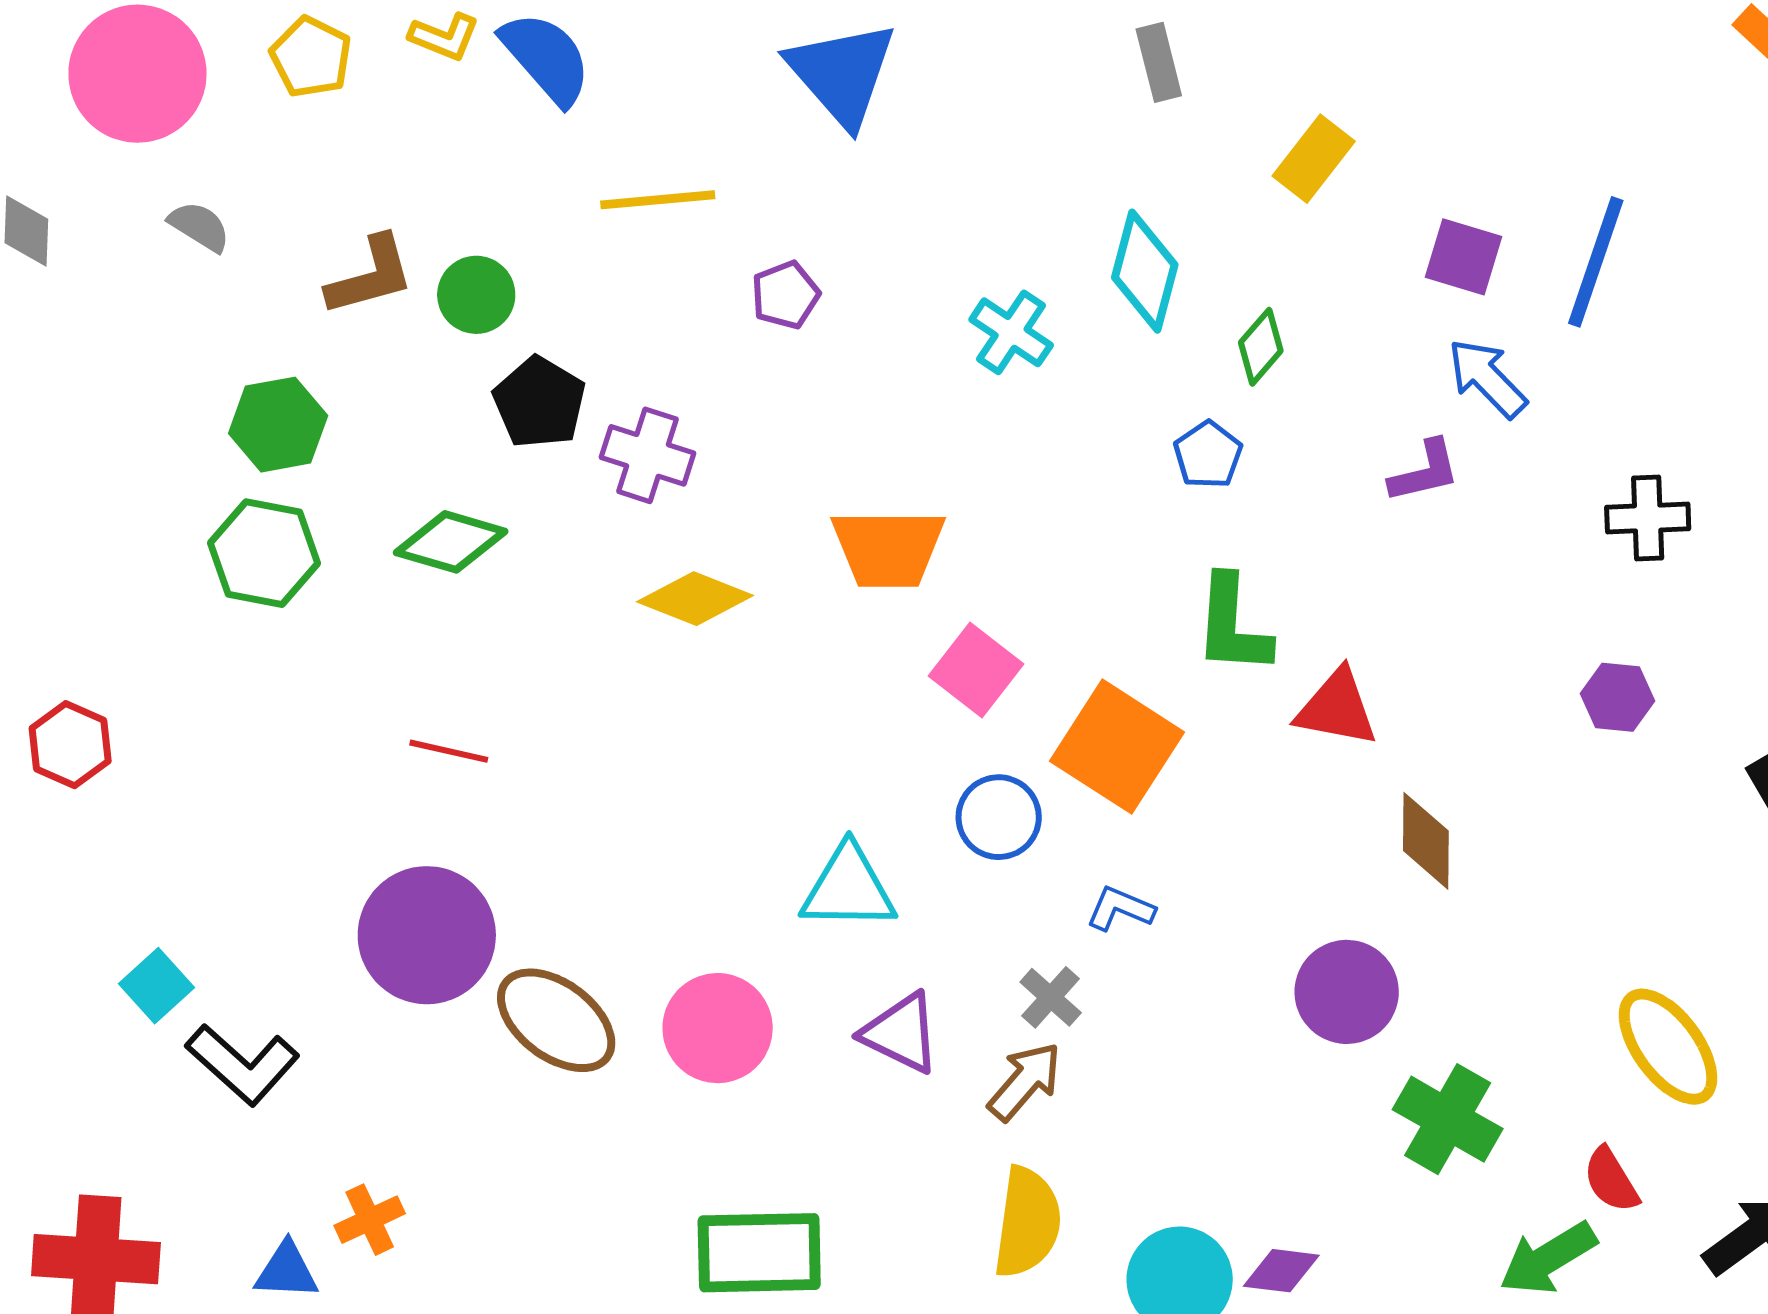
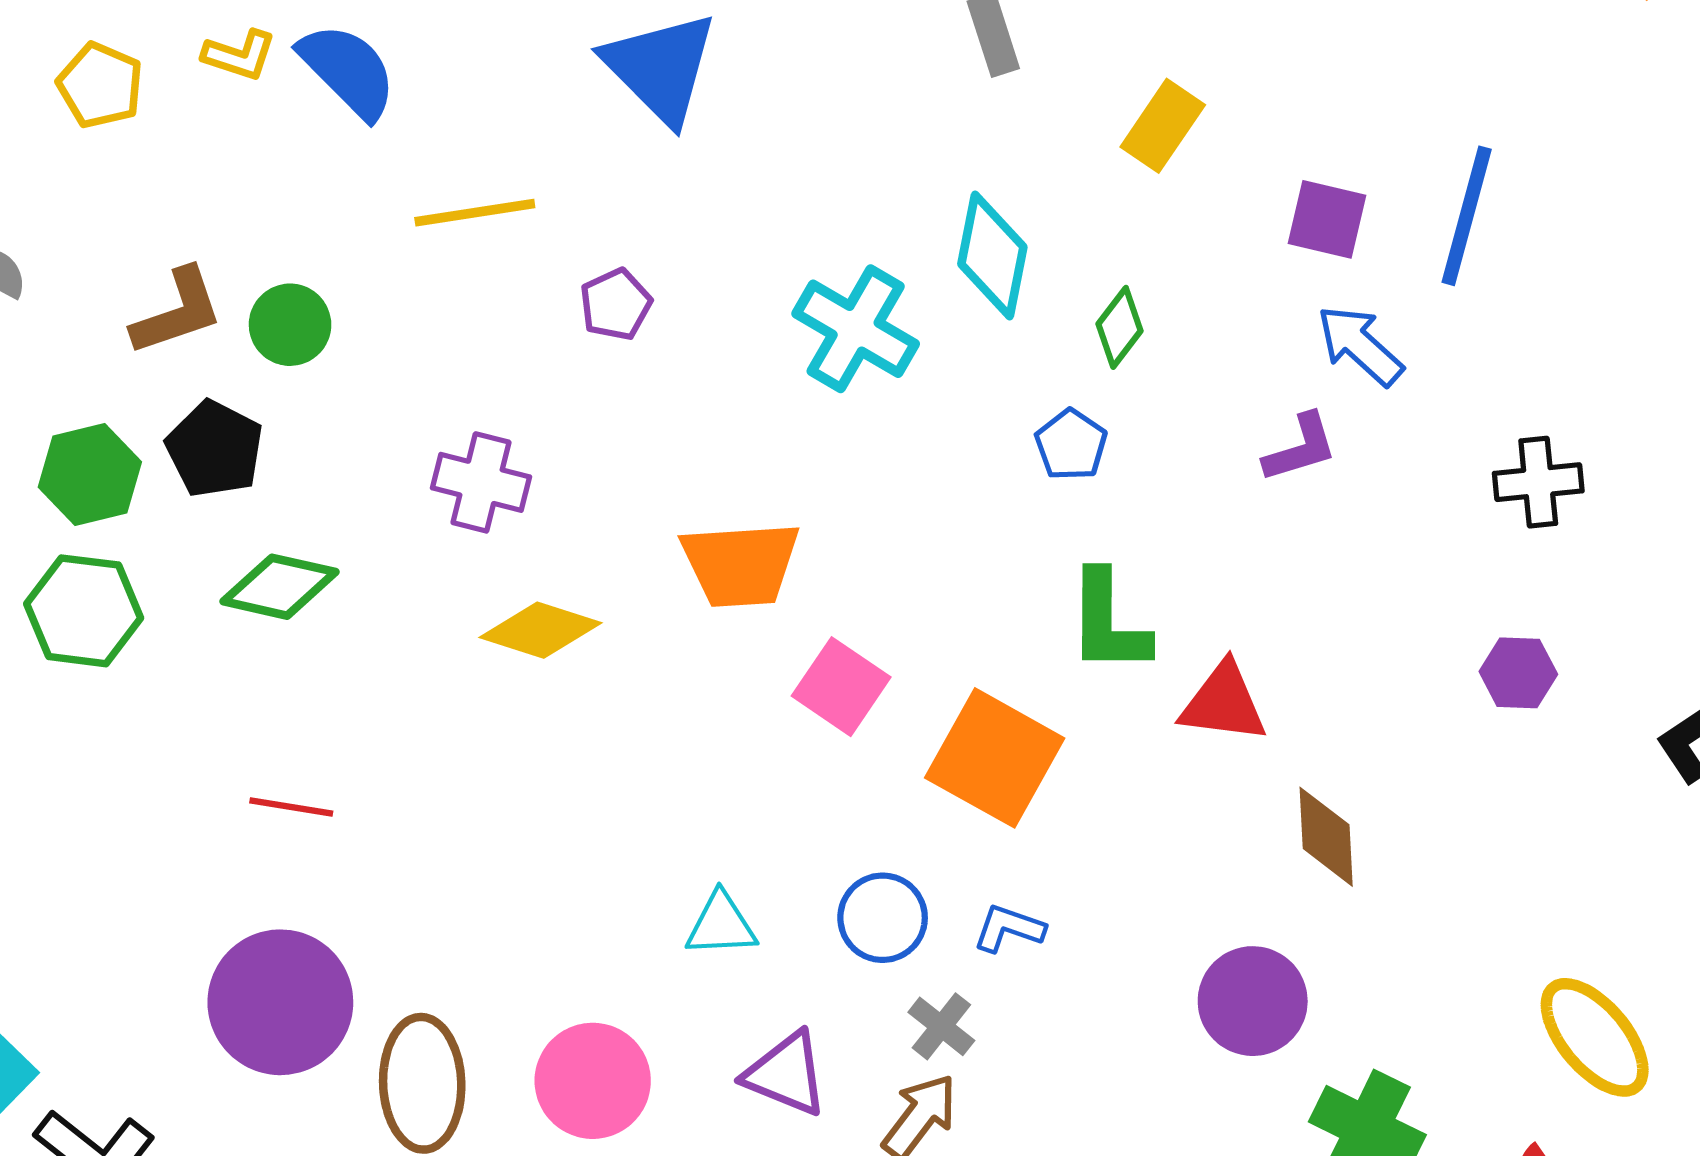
cyan cross: (1011, 332) -> (856, 329), size x1.4
black pentagon: (539, 402) -> (215, 449), moved
blue circle: (999, 817) -> (883, 918), moved
cyan triangle: (848, 888) -> (721, 925), size x0.7
brown ellipse: (556, 1020) -> (422, 1083), turned 55

